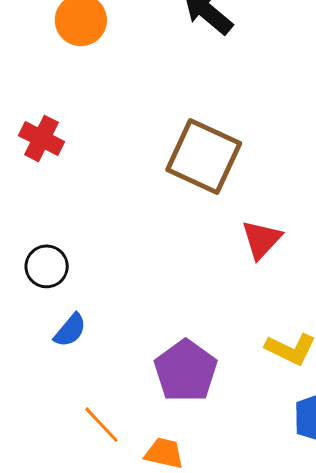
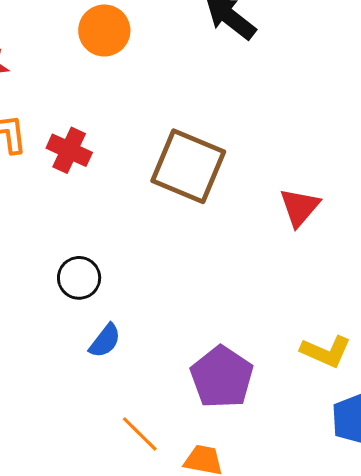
brown square: (204, 157) -> (188, 166), moved
red triangle: (261, 239) -> (299, 207), moved

